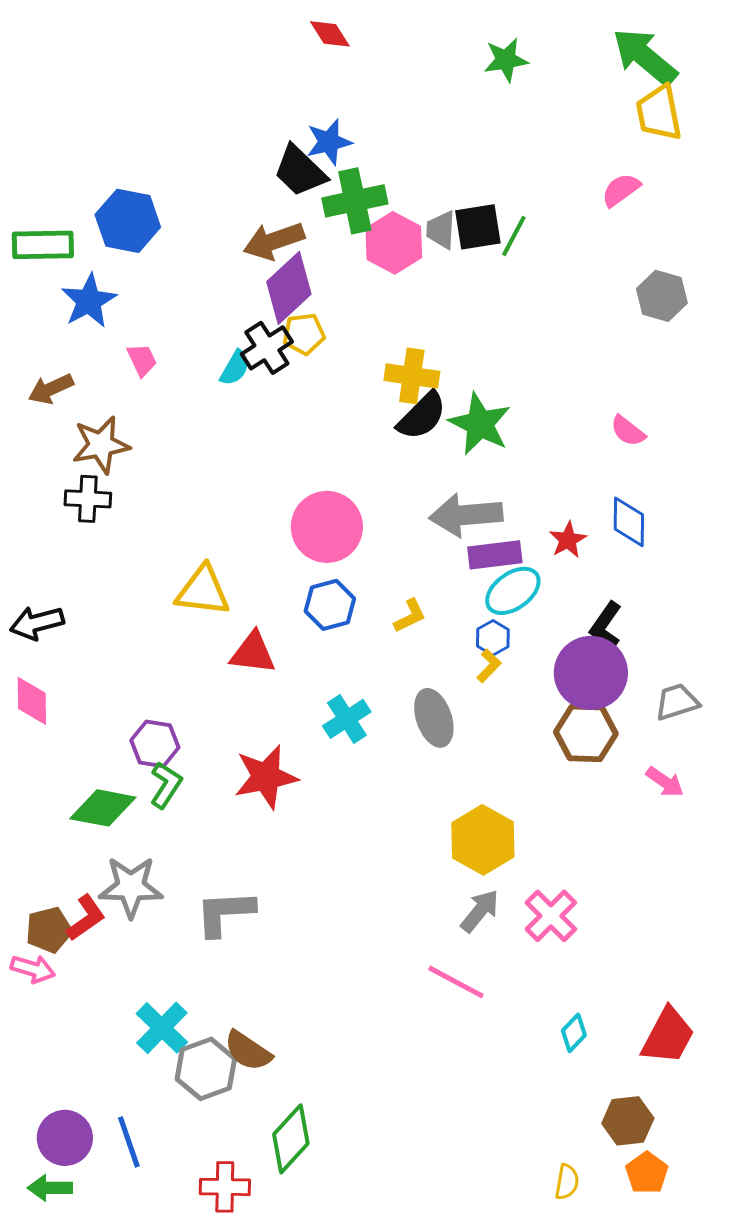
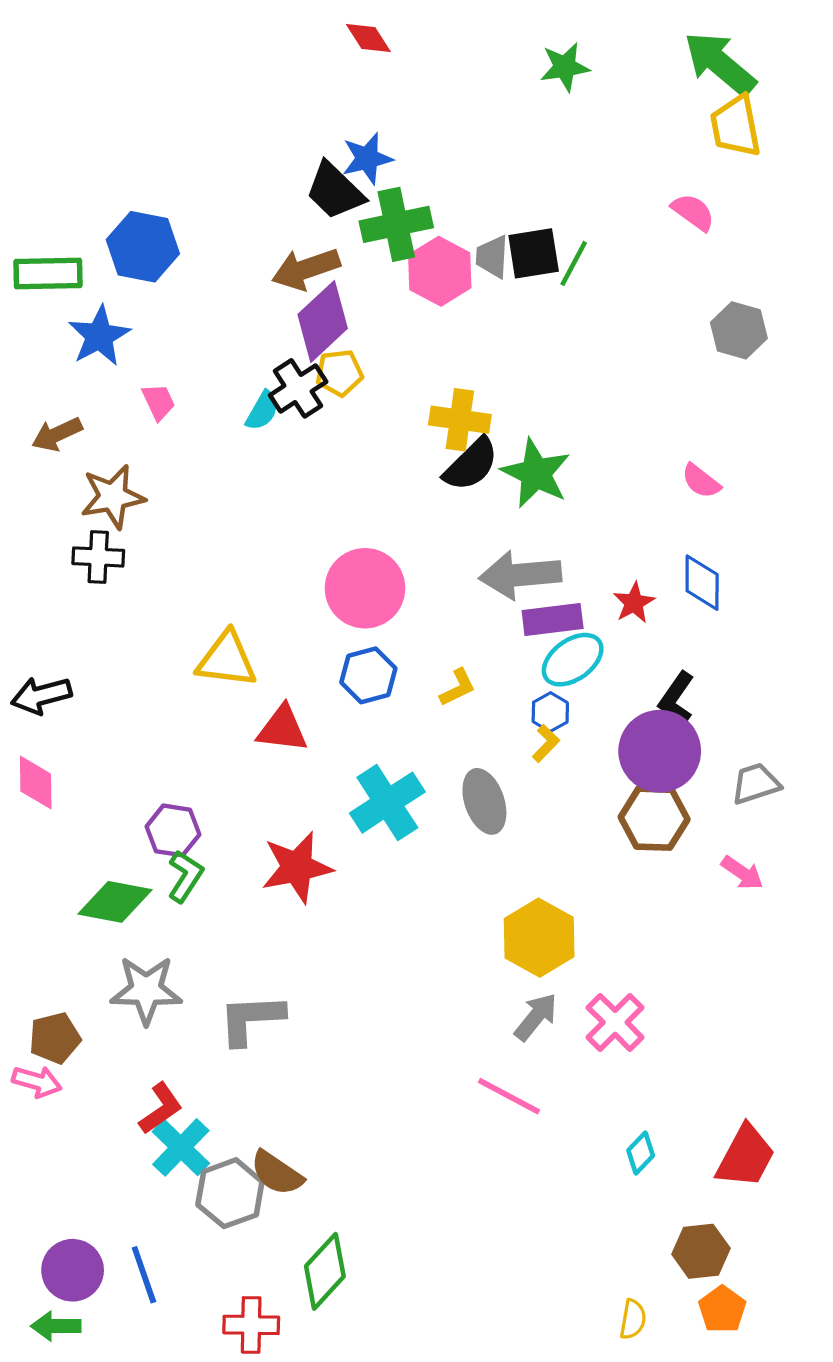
pink semicircle: (621, 190) -> (693, 212), turned 72
cyan cross: (347, 719) -> (387, 803), size x1.4
red L-shape: (86, 918) -> (161, 1108), moved

